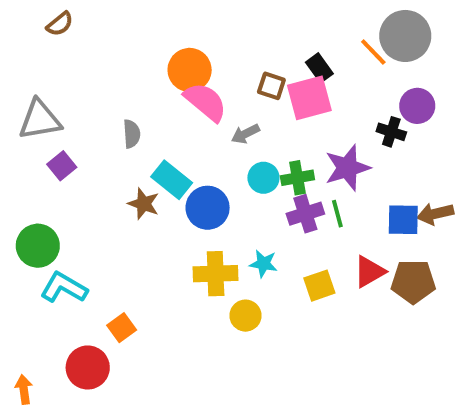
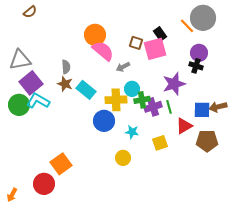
purple circle: (417, 106) -> (199, 53), moved
purple square: (62, 166) -> (31, 83), size x1.6
green cross: (297, 178) -> (142, 100), moved
brown star: (144, 204) -> (65, 84), moved
blue circle: (208, 208) -> (104, 121), moved
green circle: (38, 246) -> (19, 105), moved
red triangle: (369, 272) -> (184, 126), moved
yellow cross: (216, 274) -> (116, 100), moved
cyan L-shape: (64, 288) -> (38, 101), moved
orange square: (122, 328) -> (61, 164), size x1.5
orange arrow: (24, 389) -> (12, 195), turned -144

